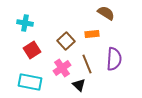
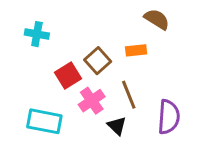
red square: (32, 50) -> (68, 75), moved
purple semicircle: (114, 59) -> (169, 117), moved

